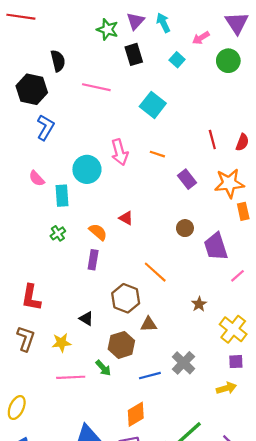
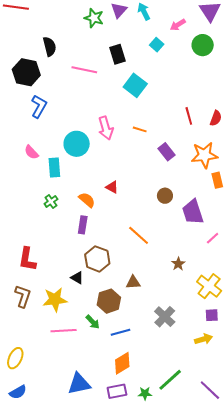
black rectangle: (134, 54) -> (117, 54), moved
brown hexagon: (126, 298) -> (97, 259), moved
yellow star: (61, 343) -> (55, 300), size x1.4
blue line: (150, 376) -> (121, 332), moved

